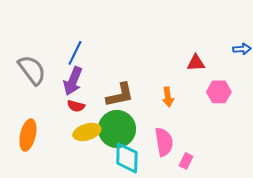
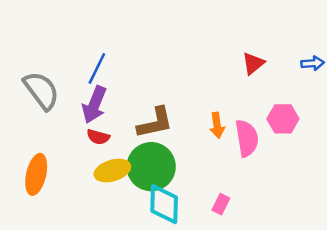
red triangle: (196, 63) -> (253, 63), moved, turned -36
pink semicircle: (164, 142) -> (247, 138), moved
pink rectangle: (186, 161) -> (221, 204), moved

